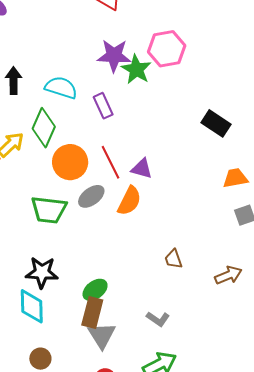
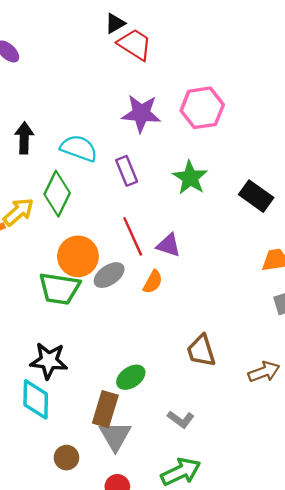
green star: (136, 69) -> (190, 178), moved
orange circle: (70, 162) -> (78, 256), moved
orange semicircle: (129, 201) -> (153, 282), size x0.7
brown trapezoid: (173, 259) -> (201, 351), size x1.4
green ellipse: (95, 290) -> (131, 377), moved
brown circle: (40, 359) -> (66, 458), moved

